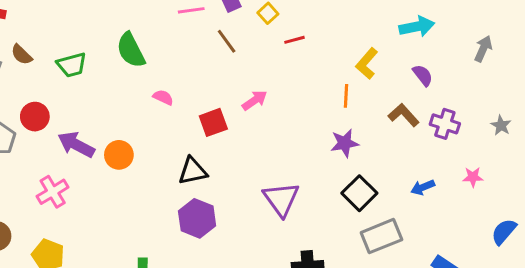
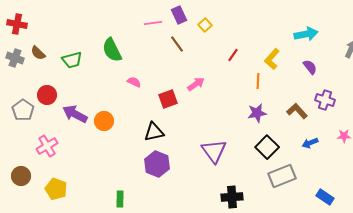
red line: (294, 40) -> (233, 55), moved, turned -40
brown L-shape: (404, 115) -> (297, 111), moved
pink cross: (53, 192) -> (47, 146), moved

